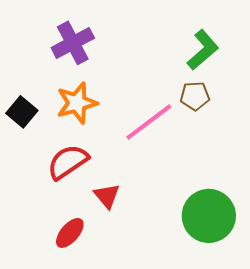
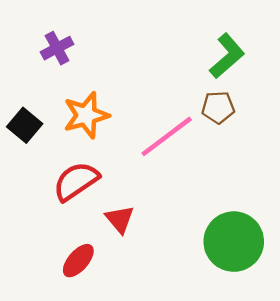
purple cross: (73, 43) -> (57, 48), moved, size x0.7

